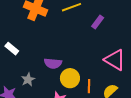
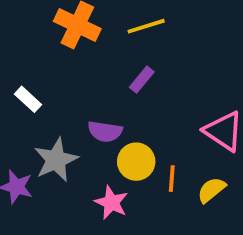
purple rectangle: (98, 22) -> (142, 80), moved
gray star: (28, 79) -> (56, 160), size x1.6

